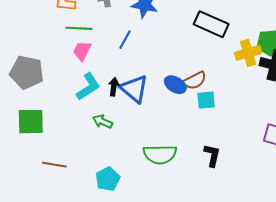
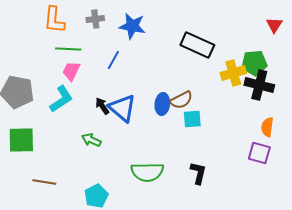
blue ellipse: (175, 85) -> (162, 104), turned 65
cyan L-shape: (88, 87) -> (61, 99), moved
black arrow: (114, 87) -> (102, 106), turned -42

